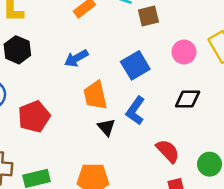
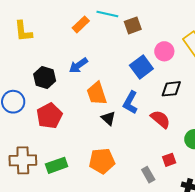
black hexagon: (17, 50) -> (45, 77), moved
blue square: (135, 65) -> (141, 67), moved
red semicircle: (168, 151) -> (160, 119), moved

